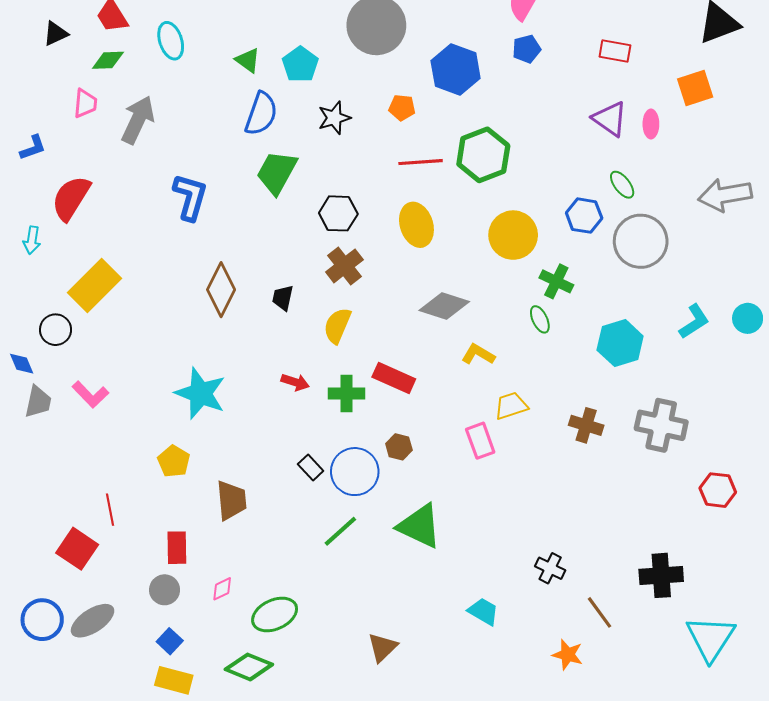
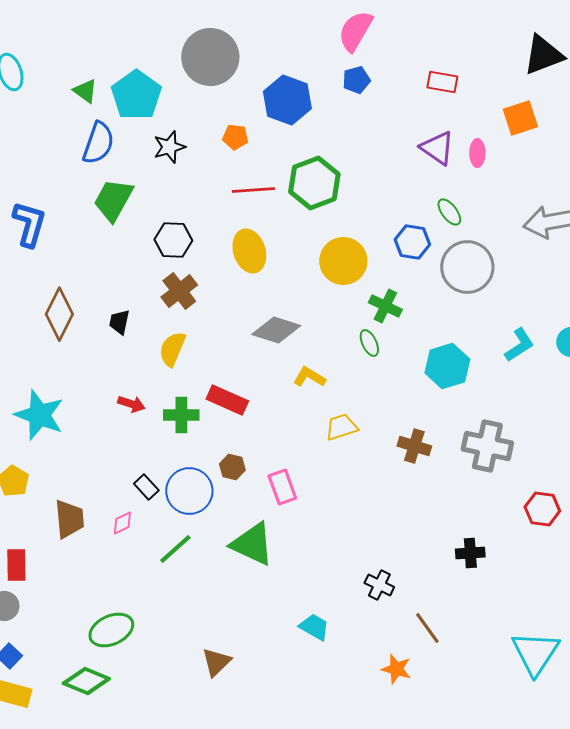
cyan pentagon: (300, 64) -> (136, 95), size x1.4
pink rectangle: (480, 441) -> (282, 487), moved
black cross: (661, 575) -> (470, 553), moved, size x0.7
pink diamond: (222, 589) -> (122, 523), moved

